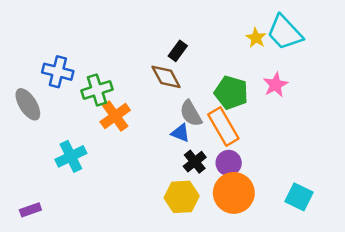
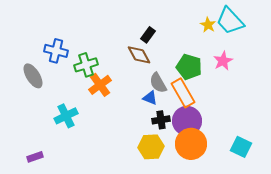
black cross: (195, 162) -> (161, 120), turned 30
purple circle: (229, 163) -> (187, 121), size x1.5

